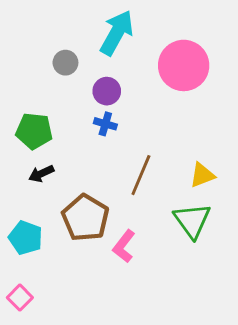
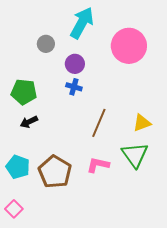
brown pentagon: (85, 218) -> (55, 172), moved
pink L-shape: (124, 246) -> (98, 165), moved, turned 65

